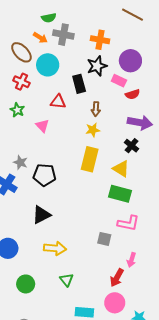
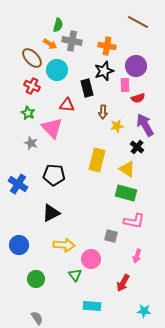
green semicircle: (49, 18) -> (58, 25), turned -64
pink rectangle: (119, 81) -> (125, 85), turned 64
purple arrow: (140, 123) -> (145, 125), turned -130
pink triangle: (42, 126) -> (52, 128), size x1.6
yellow star: (93, 130) -> (117, 126), moved
gray star: (20, 162) -> (31, 143), moved
red arrow: (117, 278) -> (123, 283), moved
pink circle: (115, 303) -> (91, 259), moved

